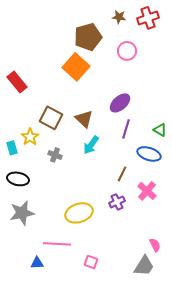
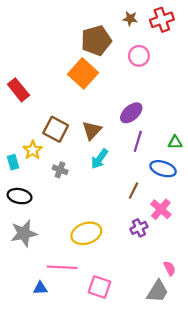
brown triangle: (84, 119) -> (92, 130), turned 30
green triangle: (160, 130) -> (175, 142), turned -32
purple cross: (117, 202) -> (139, 228), moved
pink square: (91, 262) -> (99, 287), size x1.5

